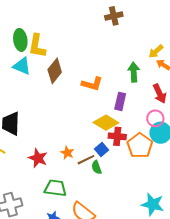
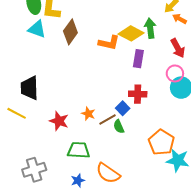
yellow diamond: (106, 123) -> (131, 33), moved
orange pentagon: (140, 146) -> (161, 142), moved

